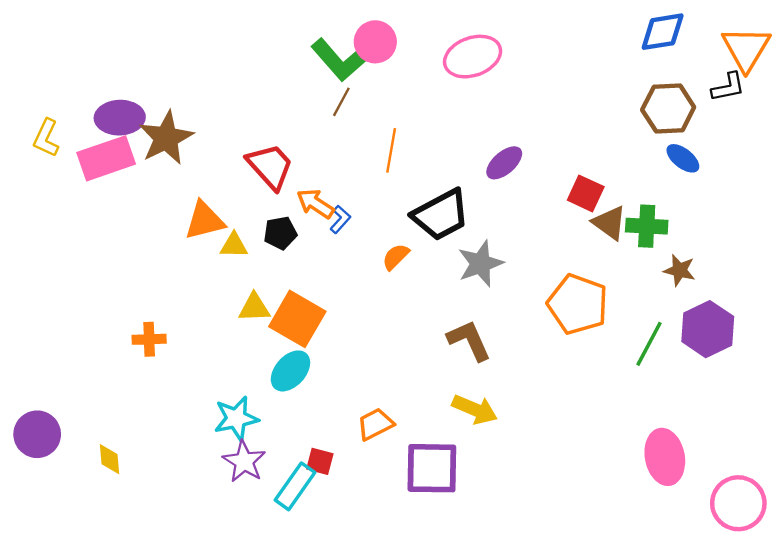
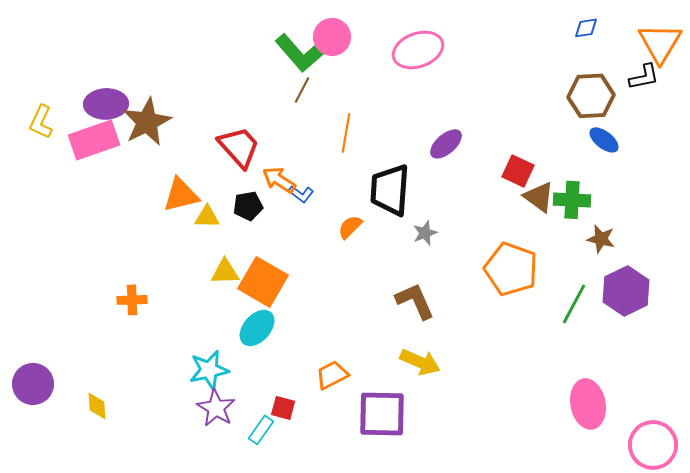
blue diamond: (663, 32) -> (586, 28), size x0.6
black trapezoid: (441, 215) -> (390, 190), turned 122
blue L-shape: (340, 219) -> (301, 194), turned 85
gray star: (480, 263) -> (425, 233), size x0.6
cyan rectangle: (295, 486) -> (261, 430), size x0.7

